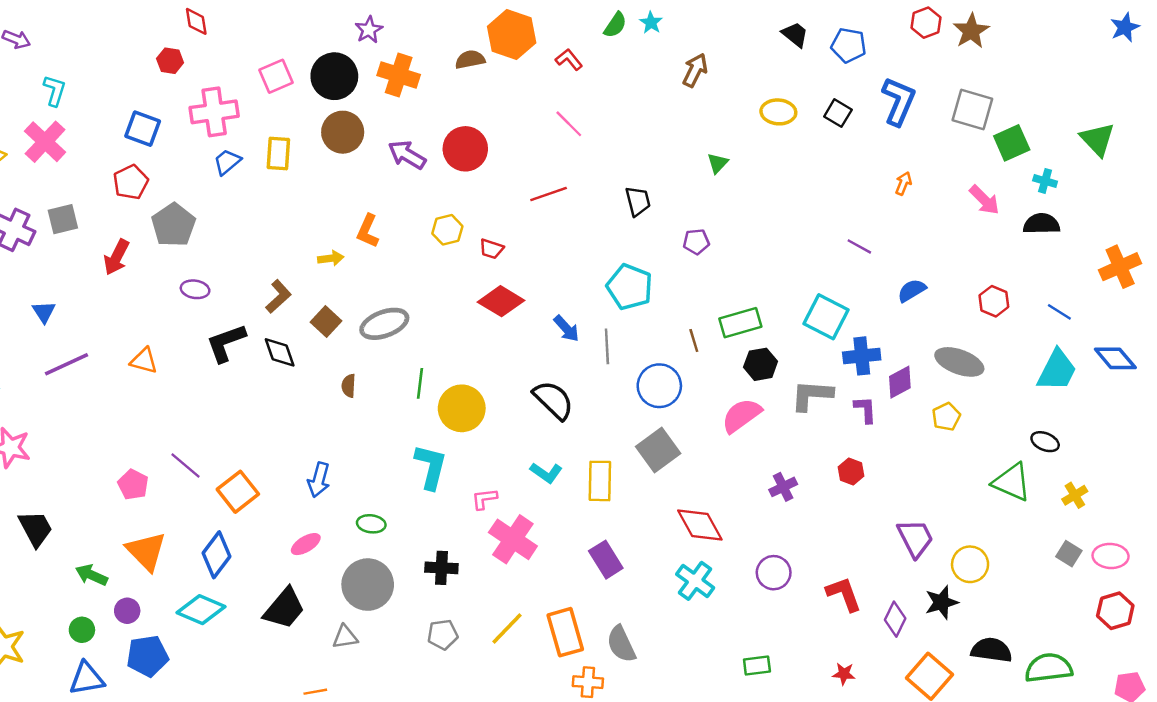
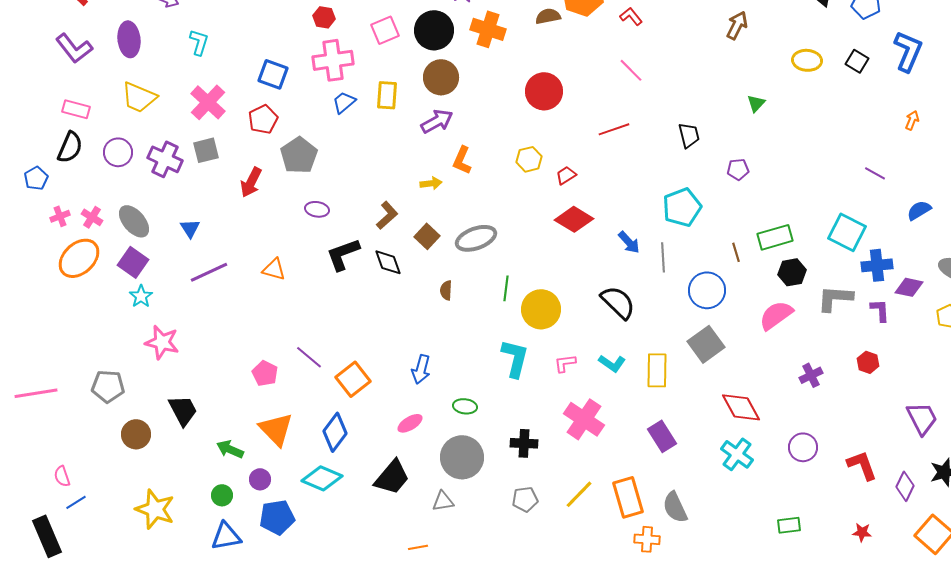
red hexagon: (170, 61) -> (324, 17), moved
pink cross: (45, 142) -> (208, 102), moved
purple arrow: (407, 155) -> (437, 121), moved, turned 120
red trapezoid: (491, 249) -> (566, 175), turned 130
cyan pentagon: (630, 287) -> (682, 207), turned 30
purple diamond: (900, 382) -> (909, 287), turned 40
pink L-shape: (484, 499) -> (565, 363), moved

